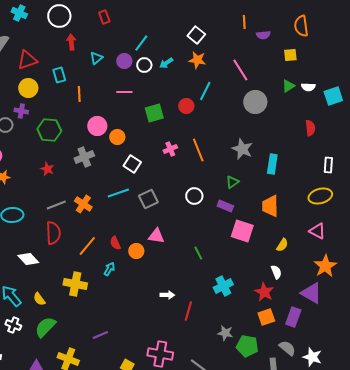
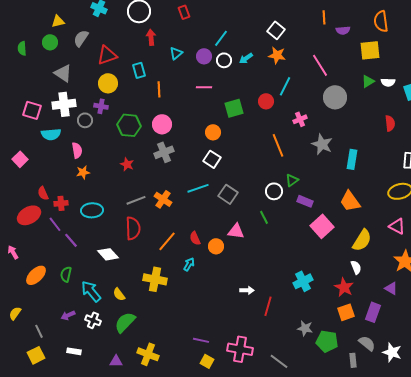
yellow square: (290, 55) -> (370, 50), size x1.5
pink circle: (97, 126) -> (162, 124), moved
orange circle: (117, 137) -> (213, 132), moved
pink cross: (170, 149) -> (300, 119), moved
green triangle: (232, 182) -> (292, 180), moved
gray square: (148, 199) -> (228, 194), turned -30
orange trapezoid: (270, 206) -> (350, 201), turned -35
pink square: (242, 231) -> (322, 226), turned 30
yellow semicircle: (282, 245) -> (362, 240), size x1.6
green line: (198, 253) -> (264, 217), moved
purple triangle: (311, 293) -> (391, 288), size x0.6
purple line: (100, 335) -> (201, 340), moved, turned 35

